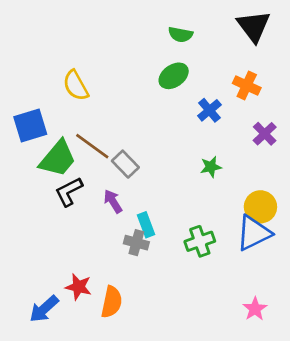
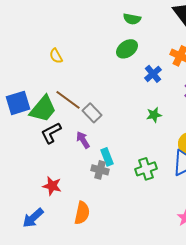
yellow semicircle: (76, 85) -> (56, 56), size x0.7
blue square: (30, 125) -> (18, 103), moved
red star: (78, 287) -> (52, 186), moved

